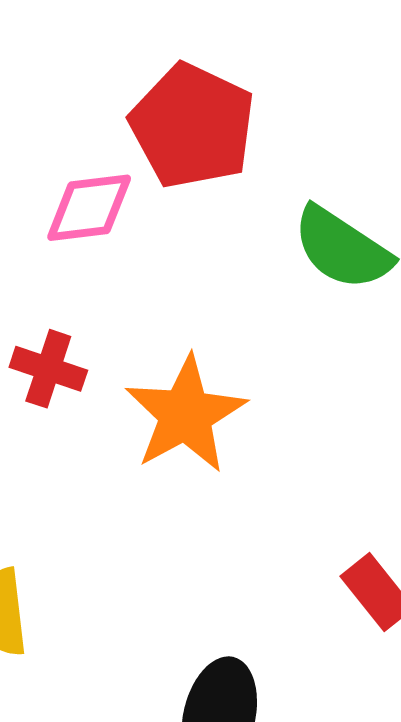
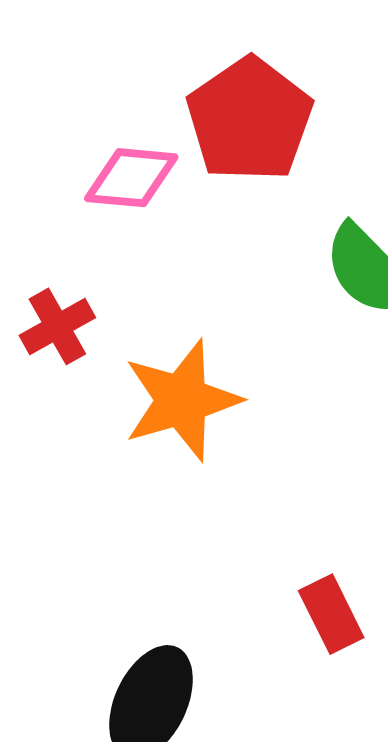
red cross: (48, 369) -> (57, 326), turned 30

